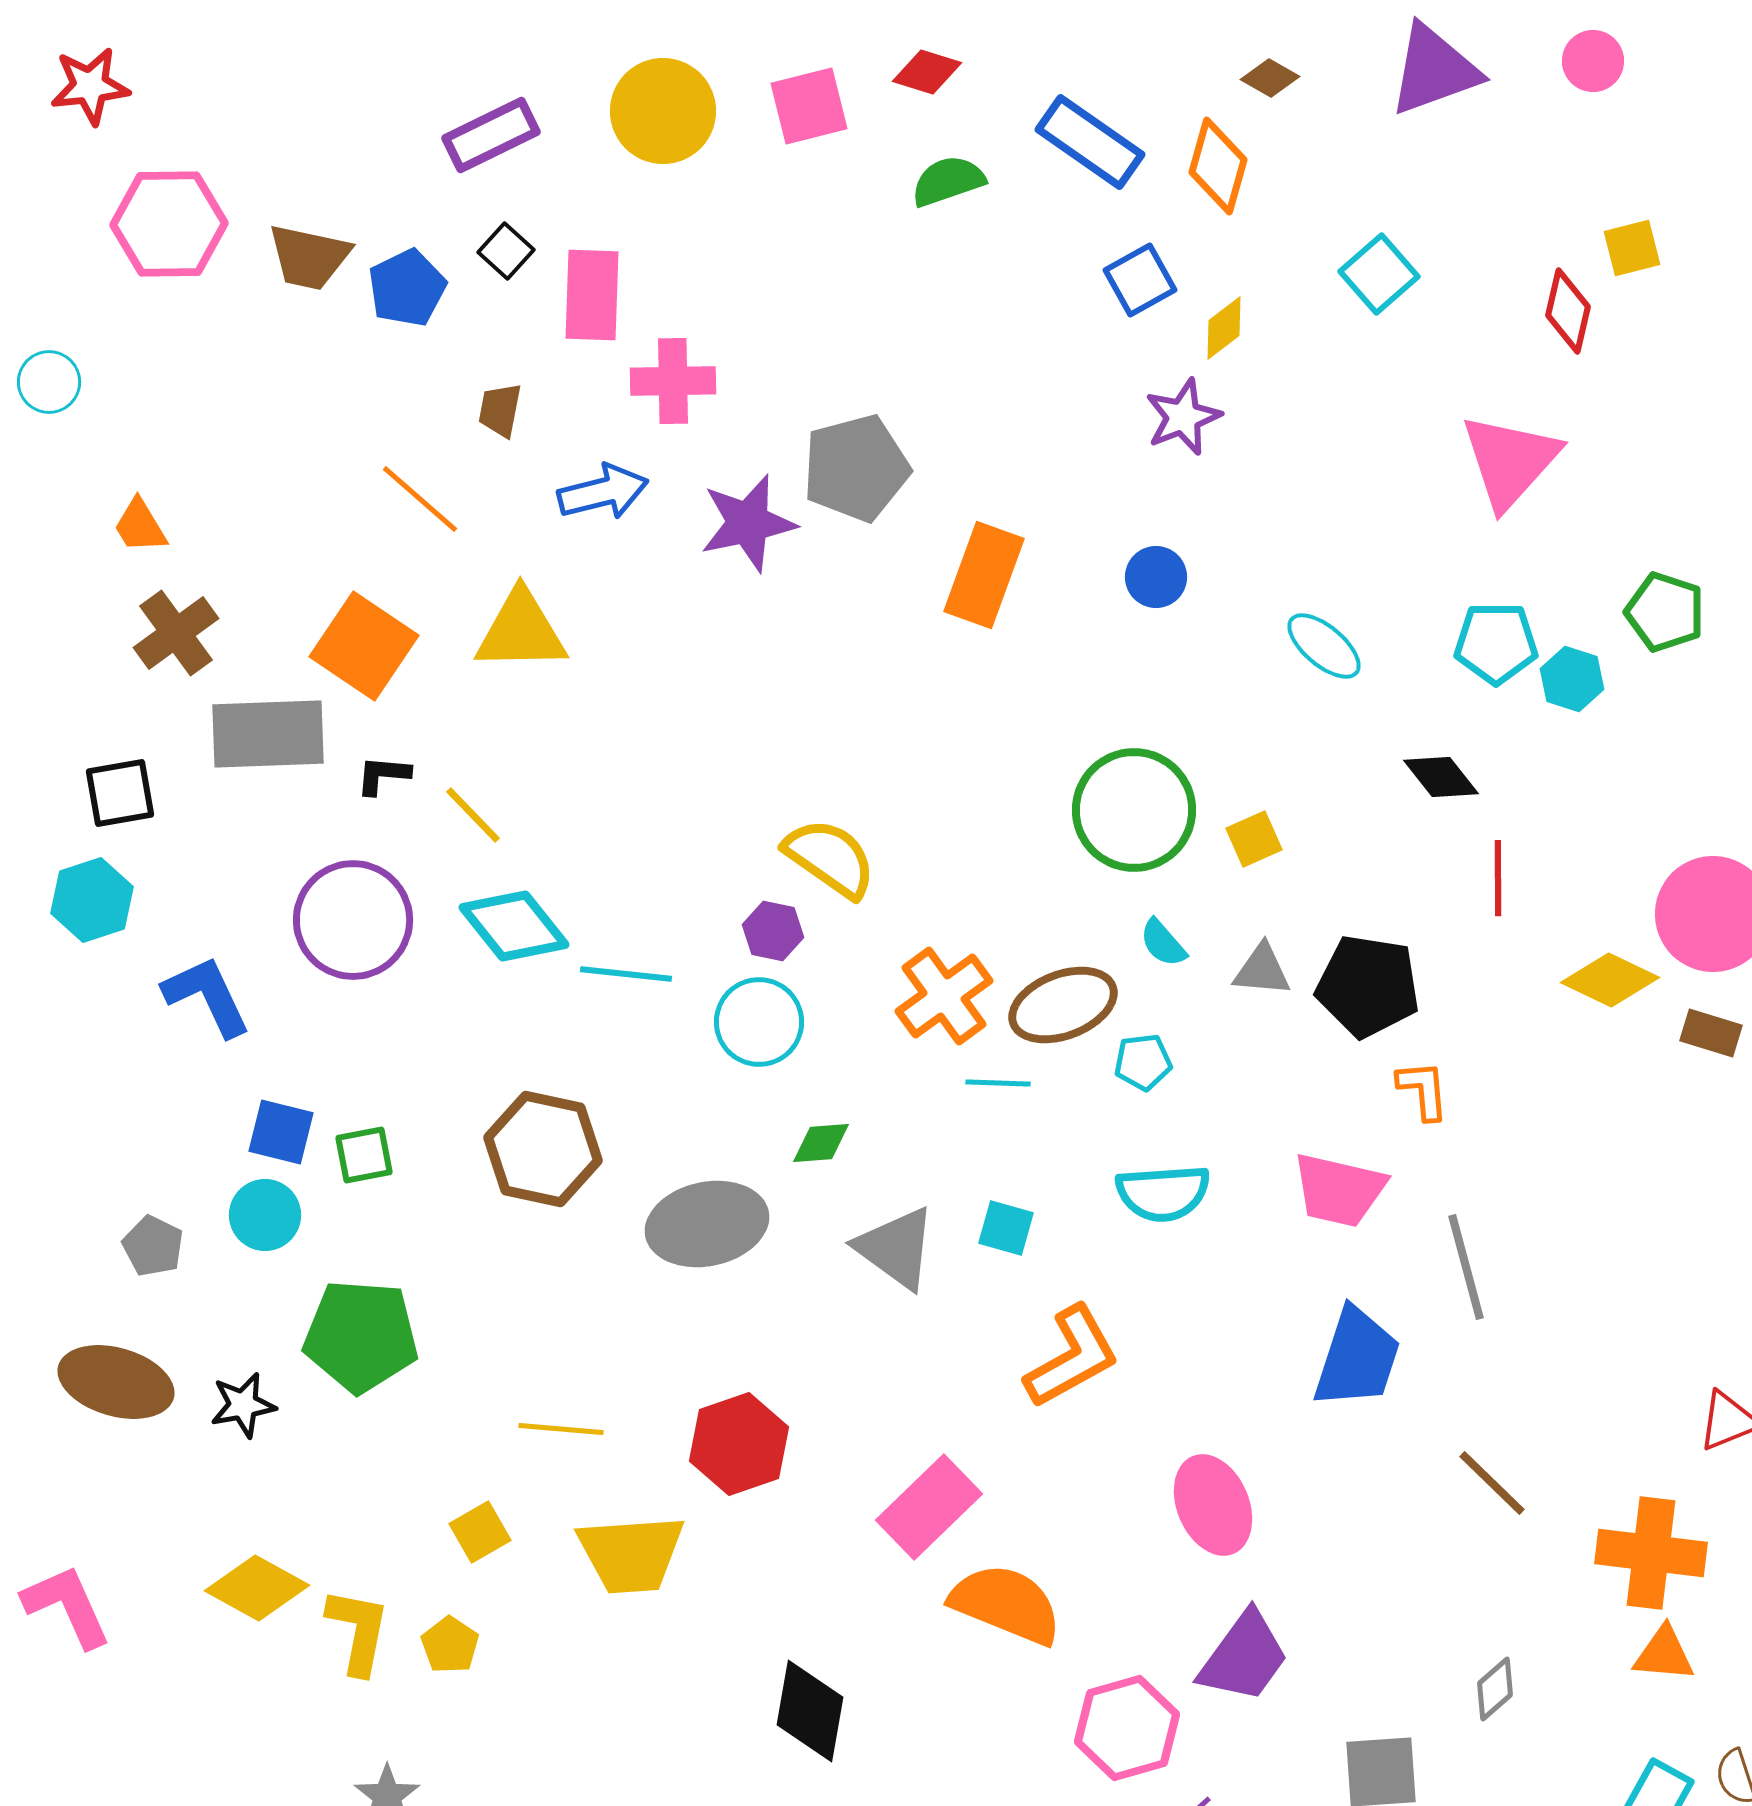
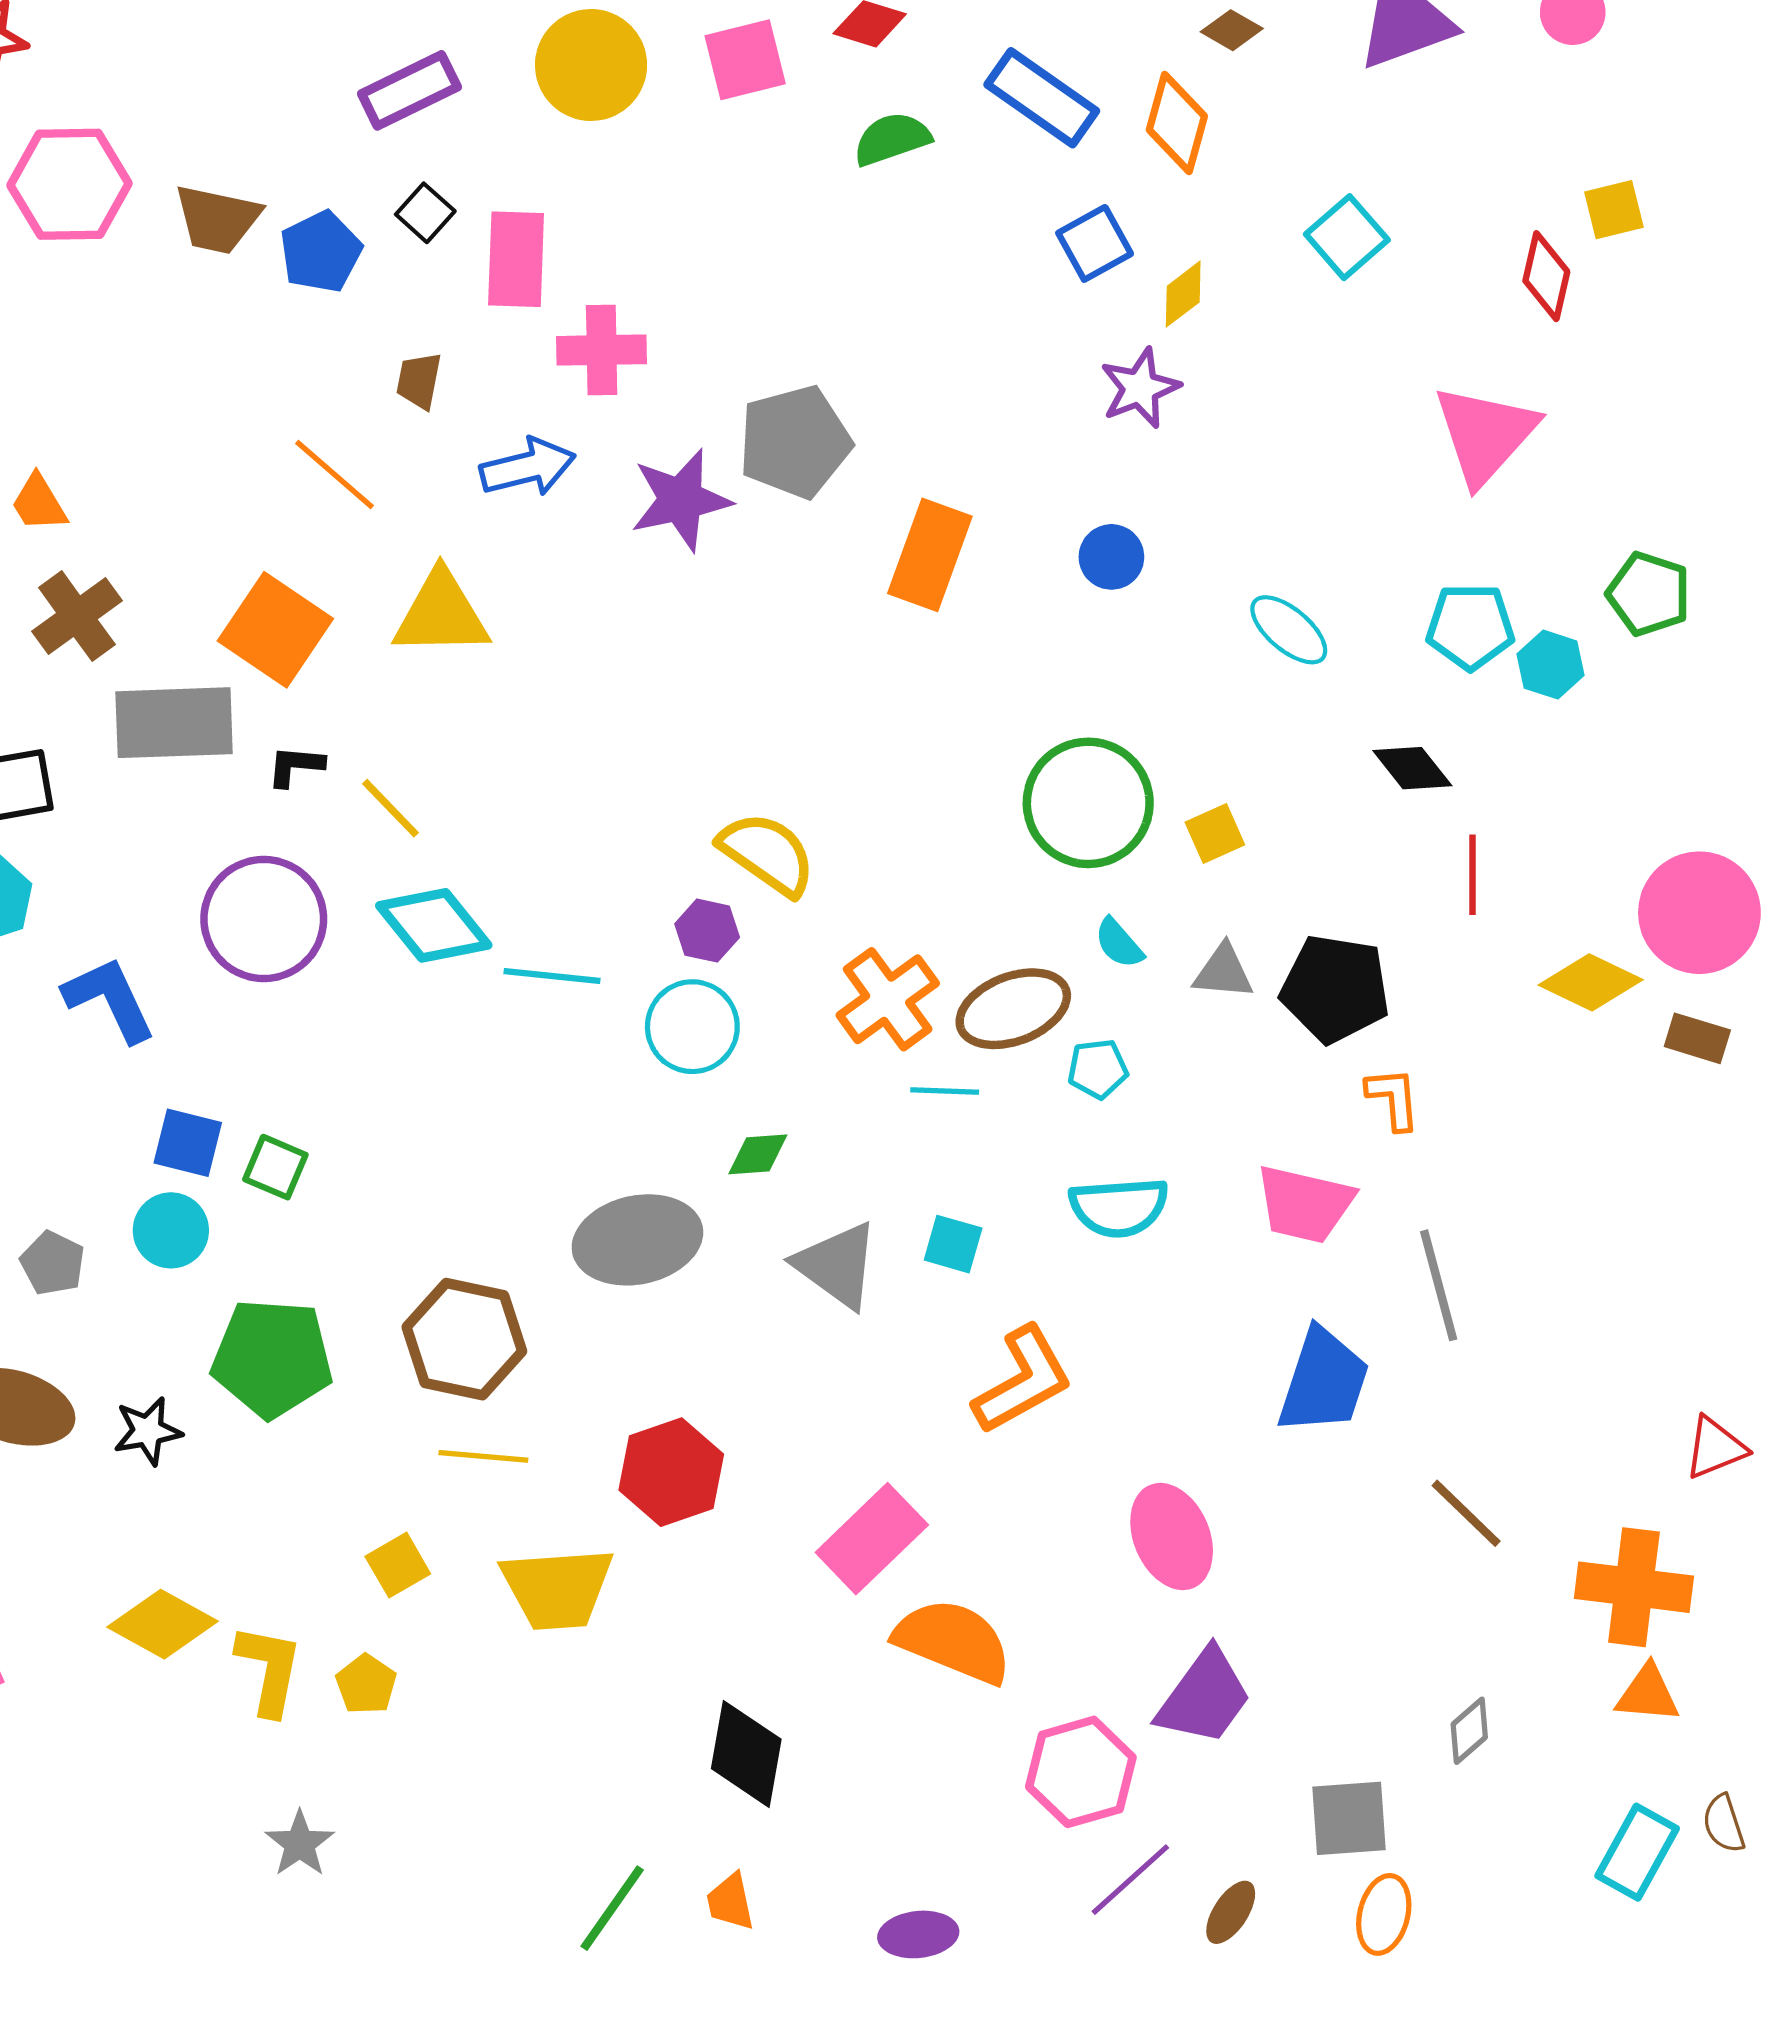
brown hexagon: (543, 1149) -> (464, 1339), moved
green square: (364, 1155) -> (275, 1167), turned 34

